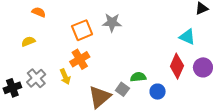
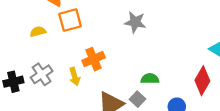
orange square: (82, 30) -> (70, 20), moved
green semicircle: (138, 77) -> (150, 79), moved

